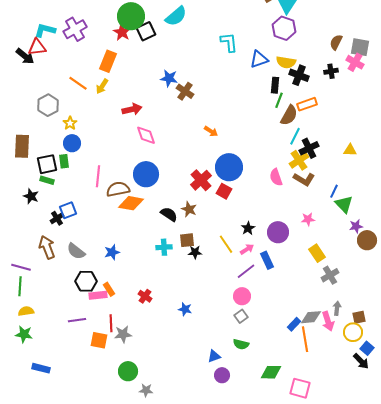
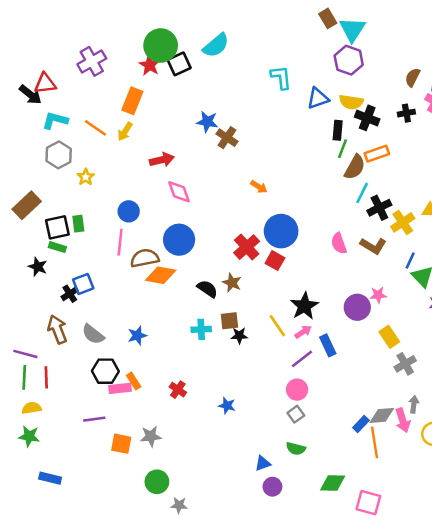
cyan L-shape: (45, 30) -> (55, 120), moved
blue circle: (72, 143) -> (129, 211), moved
brown rectangle: (22, 146) -> (27, 205), turned 45
yellow cross: (299, 160) -> (403, 222), moved
black star: (248, 228) -> (304, 306), size x1.6
purple circle: (278, 232) -> (357, 307), moved
red line: (111, 323) -> (46, 377), moved

